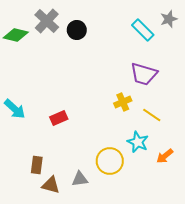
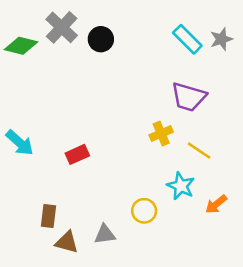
gray star: (169, 19) -> (221, 39), moved
yellow circle: (110, 161) -> (144, 211), size x0.7

